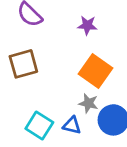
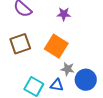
orange square: (95, 71) -> (56, 46), moved

